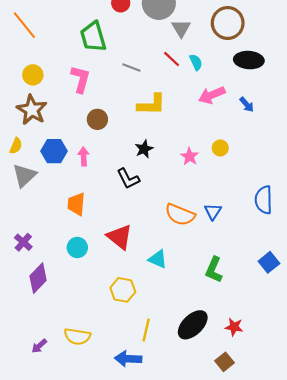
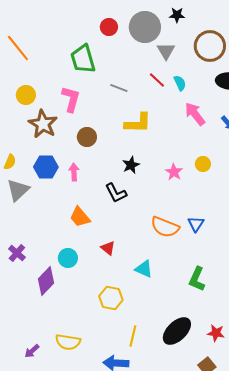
pink arrow: (212, 95) -> (195, 114), turned 75
brown star: (32, 110) -> (43, 124), moved
orange trapezoid: (76, 204) -> (80, 217), moved, turned -45
red triangle: (120, 237) -> (108, 248), size x0.6
purple diamond: (38, 278) -> (46, 281), moved

